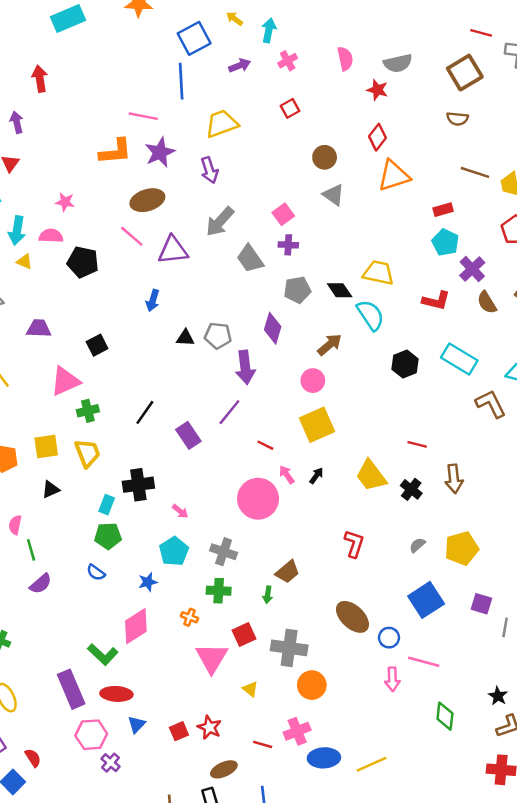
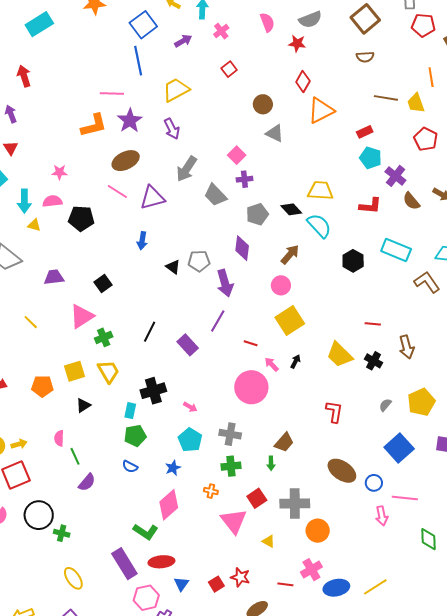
black triangle: (185, 338) -> (173, 267), turned 42

